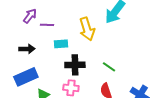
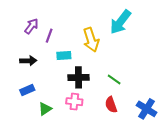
purple line: (47, 25) -> (49, 36), turned -72
blue rectangle: (26, 77) -> (27, 90), size x0.6

